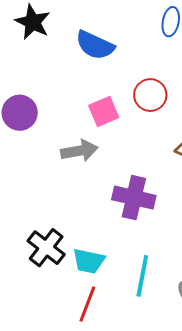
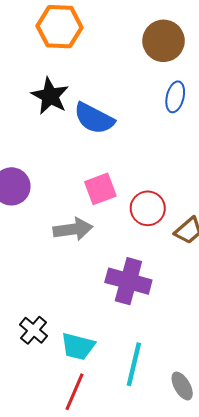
black star: (33, 22) -> (50, 96), moved
red circle: (150, 95) -> (148, 208), moved
black cross: (46, 248) -> (34, 330), size x0.7

